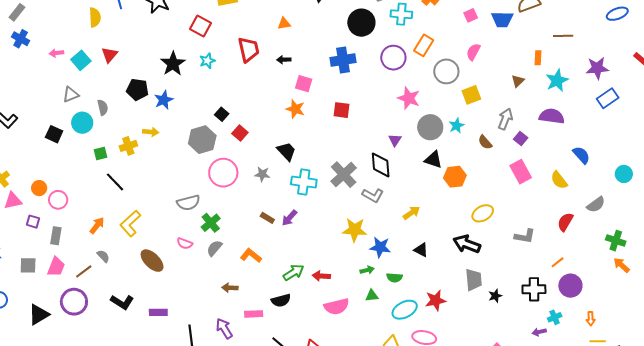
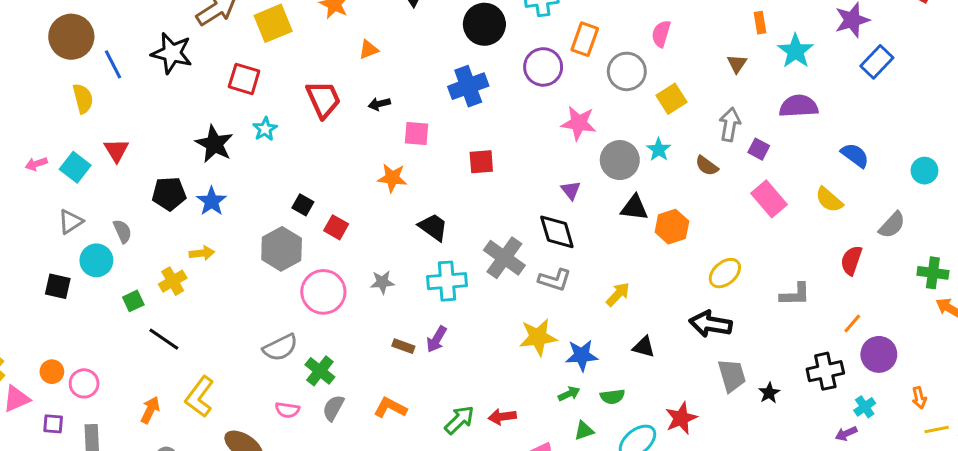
orange star: (295, 109) -> (392, 178), moved
black trapezoid: (286, 151) -> (433, 227), moved

